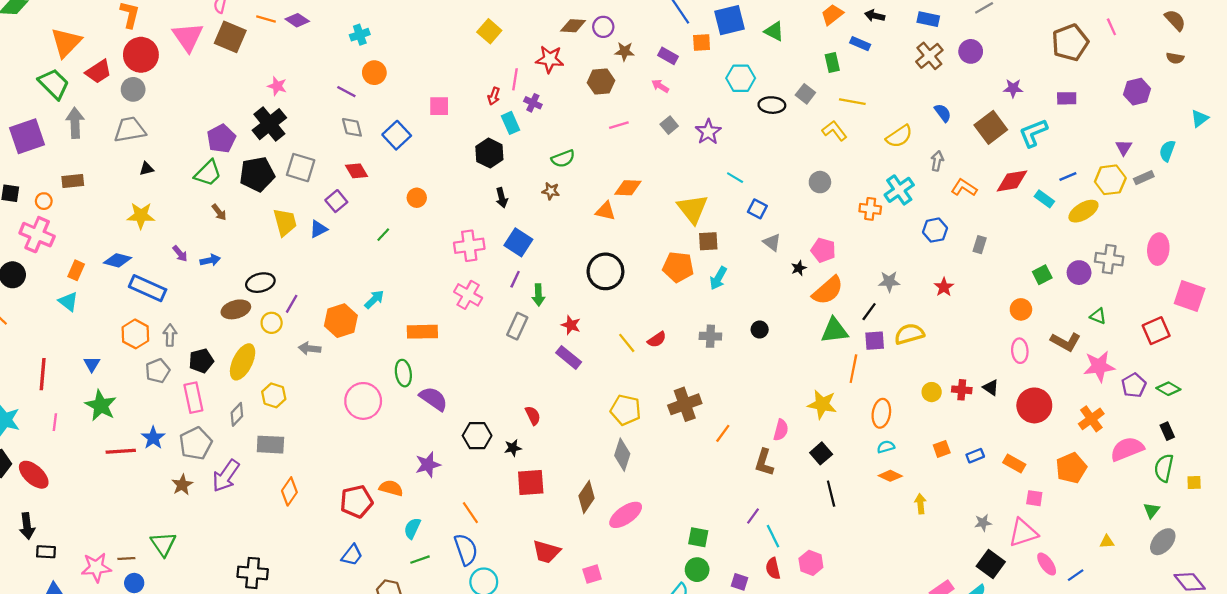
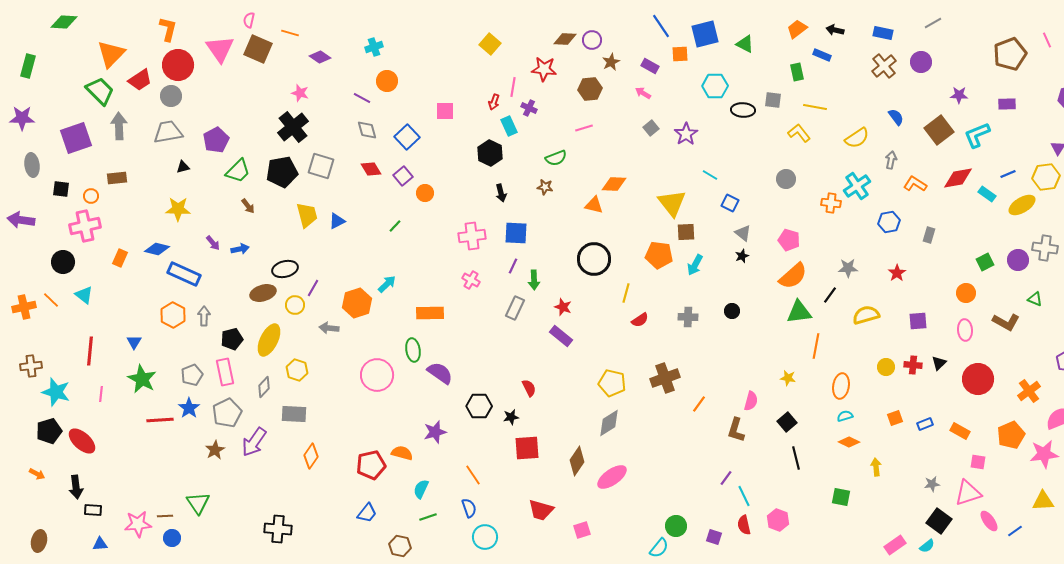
purple diamond: (297, 20) -> (320, 57), moved
brown star: (624, 51) -> (611, 62), turned -30
gray square: (805, 94) -> (773, 100), turned -30
pink line: (619, 125) -> (584, 128), moved
purple pentagon: (221, 139) -> (216, 140), moved
purple square: (336, 201) -> (403, 176), moved
pink cross: (37, 235) -> (85, 226), turned -36
blue square: (518, 242) -> (516, 233), turned -30
black star: (799, 268) -> (742, 256), moved
pink cross: (468, 295) -> (471, 280), size x0.7
cyan triangle: (68, 302) -> (84, 295), moved
purple square: (875, 341) -> (918, 321), moved
yellow line: (627, 343) -> (626, 293), moved, turned 54
pink star: (1099, 366) -> (1044, 454), moved
gray pentagon: (158, 371) -> (192, 375), moved
black triangle: (991, 388) -> (939, 363), turned 42
yellow star: (822, 404) -> (788, 378), size x0.6
gray diamond: (622, 455) -> (609, 423), turned 40
green square: (698, 537) -> (841, 497), moved
yellow triangle: (1107, 542) -> (1043, 501), size x1.6
blue semicircle: (466, 550) -> (469, 508), size x0.7

